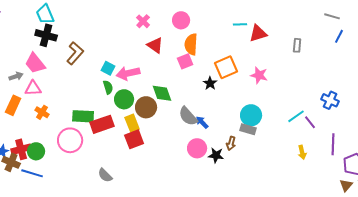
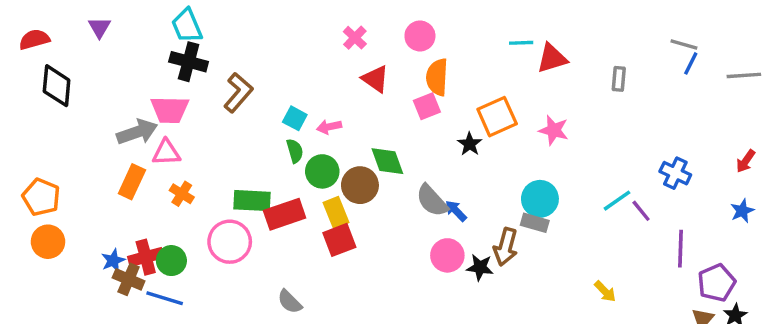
gray line: (332, 16) -> (684, 45), moved
pink trapezoid: (35, 63) -> (170, 110), turned -50
pink arrow: (128, 73) -> (329, 127), size x0.6
gray arrow: (16, 76) -> (137, 132), size x1.6
brown arrow: (231, 143) -> (506, 247), size x1.5
yellow arrow: (302, 152) -> (605, 291), moved, turned -32

